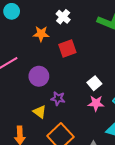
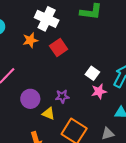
white cross: (63, 17) -> (47, 19), size x1.6
purple circle: (39, 76) -> (30, 99), moved

